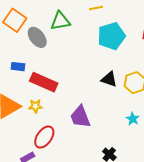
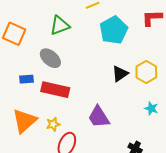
gray ellipse: (37, 37) -> (50, 58), moved
black triangle: (109, 79) -> (120, 74), turned -42
yellow star: (35, 106) -> (53, 124), moved

